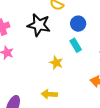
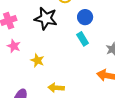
yellow star: (56, 63) -> (37, 60), moved

